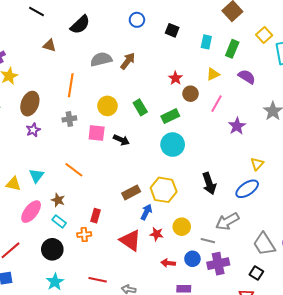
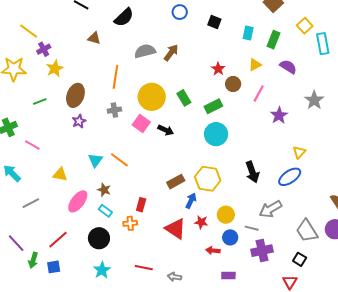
yellow circle: (107, 106) -> (152, 97), size x1.4
pink square: (97, 133) -> (141, 124), turned 30
cyan triangle: (36, 176) -> (95, 160), moved
blue circle: (192, 259) -> (230, 237), moved

